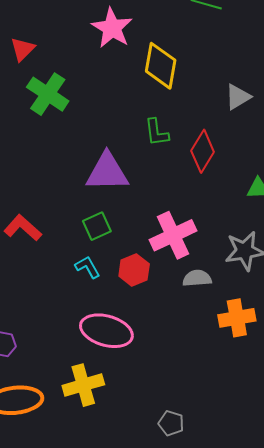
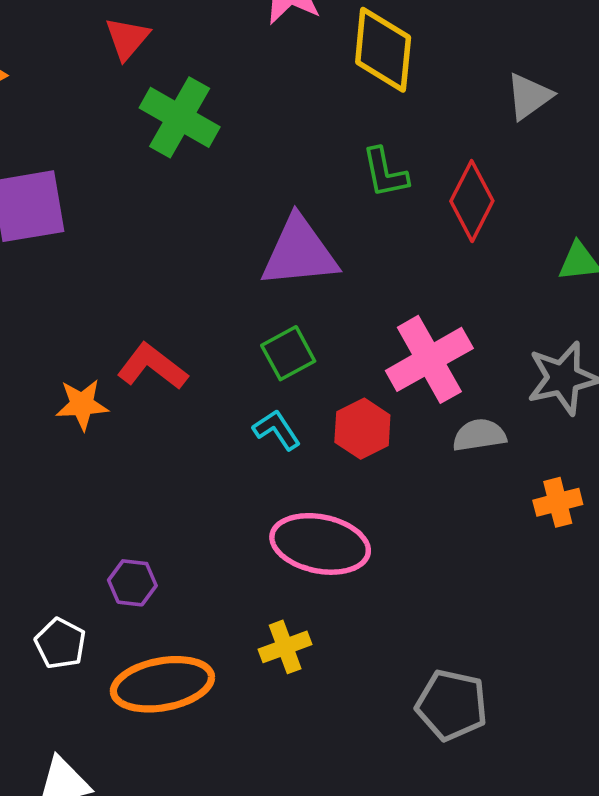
orange cross: (237, 318) -> (558, 502), size x0.7
yellow cross: (83, 385) -> (285, 647), size x0.7
gray pentagon: (171, 423) -> (452, 705), size x1.5

